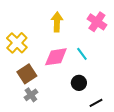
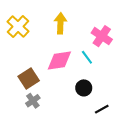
pink cross: (97, 22) -> (102, 36), moved
yellow cross: (17, 43) -> (18, 26), moved

